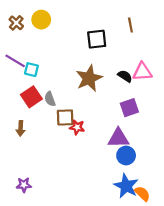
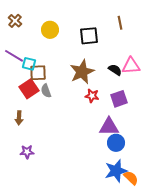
yellow circle: (41, 20) -> (50, 30), moved
brown square: (65, 117) -> (38, 73), moved
red star: (77, 127) -> (92, 96), moved
purple star: (24, 185) -> (27, 152), moved
blue star: (126, 186) -> (116, 171), turned 30

